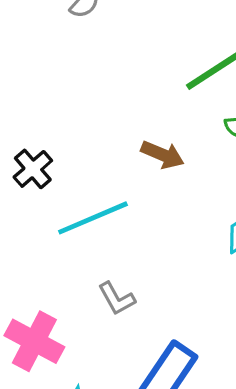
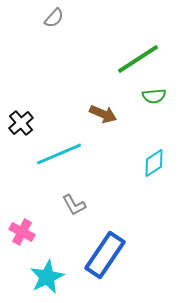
pink cross: (34, 341) -> (22, 232), size x0.7

